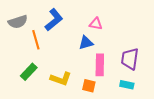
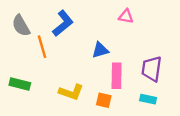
gray semicircle: (18, 22) -> (21, 26), turned 78
pink triangle: (96, 24) -> (126, 16), moved
green rectangle: (29, 72) -> (20, 84), moved, turned 60

